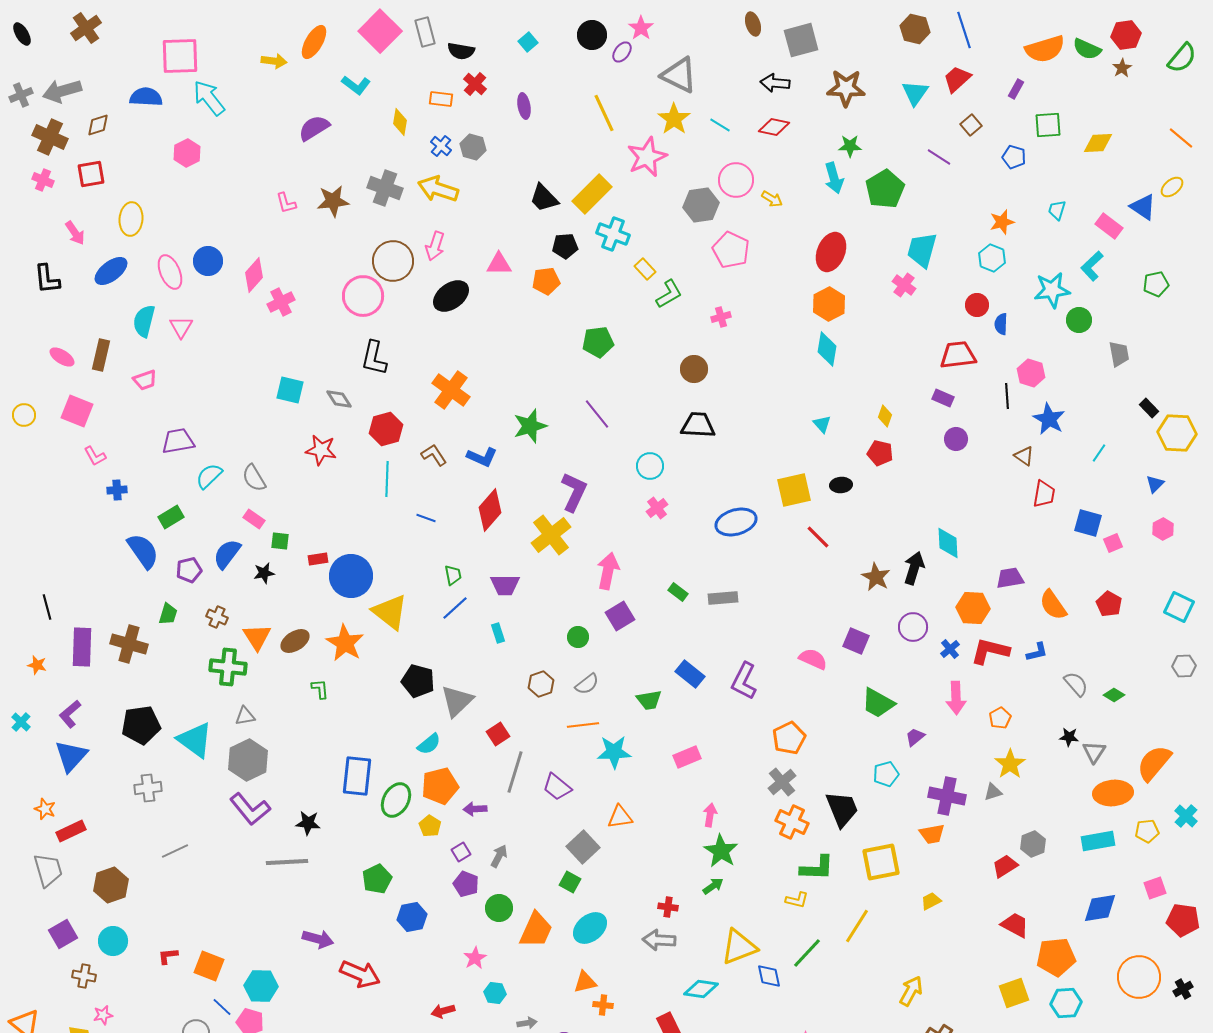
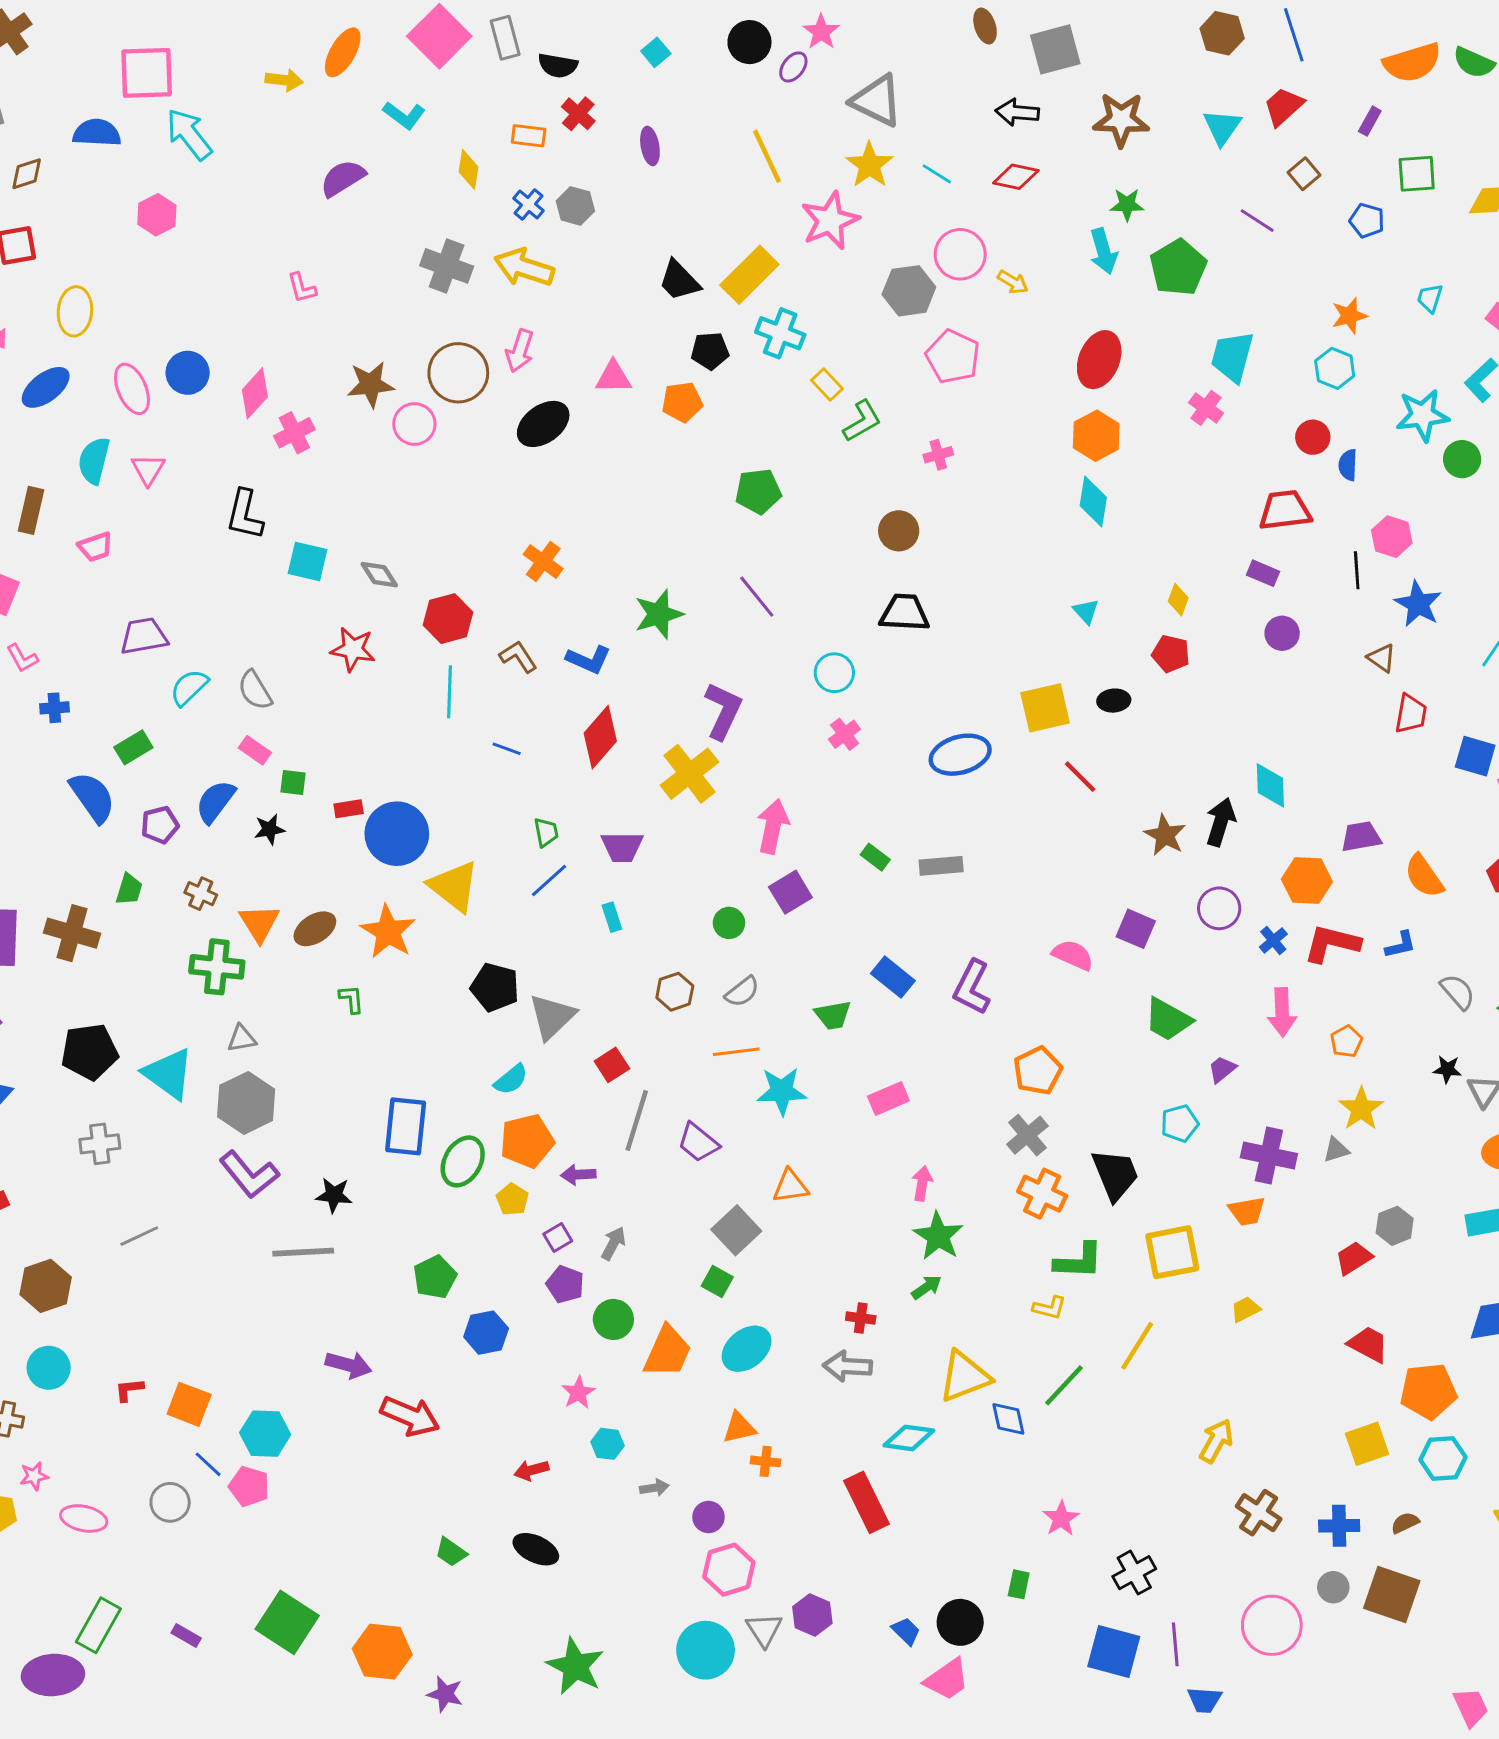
brown star: (333, 201) -> (370, 384), moved
pink circle: (363, 296) -> (414, 424), size x0.7
black L-shape: (374, 358) -> (245, 515), moved
orange cross: (451, 390) -> (543, 562), size x0.7

